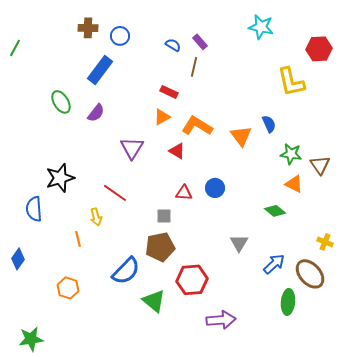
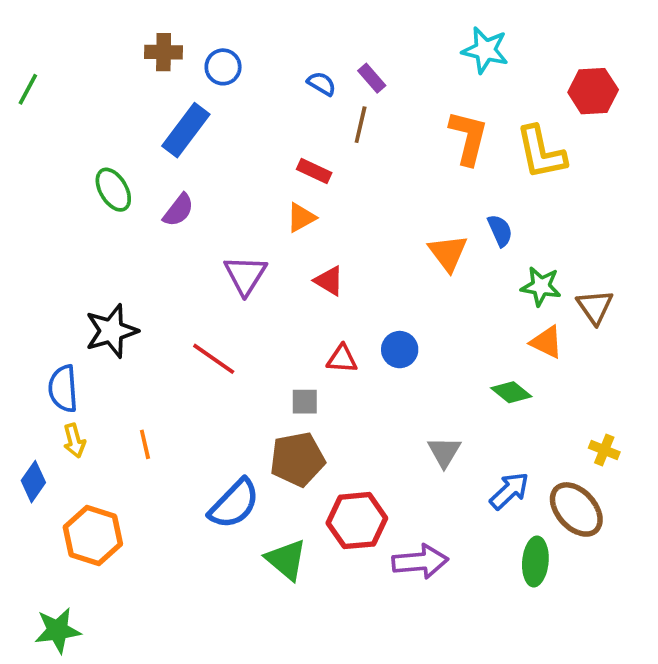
orange L-shape: (197, 126) -> (468, 138), moved, turned 72
yellow arrow: (96, 217) -> (74, 441), moved
orange hexagon: (68, 288) -> (93, 535), moved, size x1.4
purple arrow: (221, 320) -> (420, 562), moved

